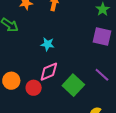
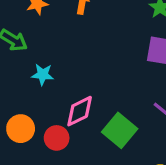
cyan star: (48, 44) -> (43, 74), moved

